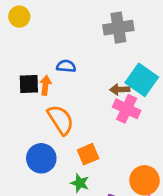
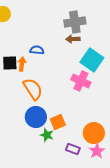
brown arrow: (120, 90) -> (73, 39), moved
orange square: (88, 154) -> (58, 122), moved
blue circle: (41, 158) -> (36, 117), moved

